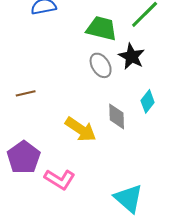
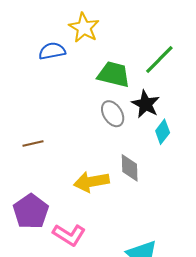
cyan diamond: (148, 101) -> (163, 132), moved
yellow arrow: (81, 129) -> (91, 182), turned 136

